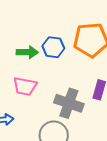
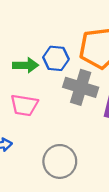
gray cross: (69, 103) -> (81, 87), moved

